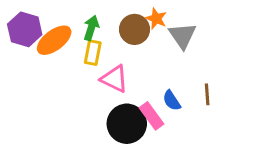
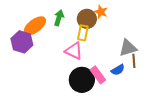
purple hexagon: (25, 29) -> (22, 42), moved
gray triangle: (182, 36) -> (128, 48), moved, turned 48
yellow rectangle: (93, 53) -> (83, 33), moved
blue semicircle: (172, 101) -> (118, 70), moved, turned -88

